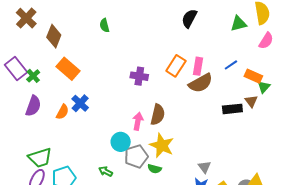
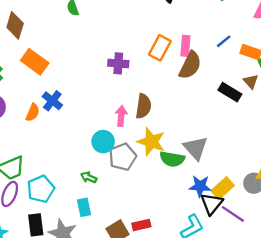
brown semicircle: (201, 83) -> (190, 65), turned -30
black rectangle: (232, 109) -> (230, 92), turned 42
gray triangle: (204, 167) -> (195, 148), moved, size x1.6
green semicircle: (155, 169) -> (172, 159), moved, size x1.5

